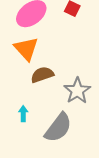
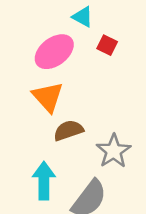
cyan arrow: (23, 114) -> (44, 181), size x1.8

